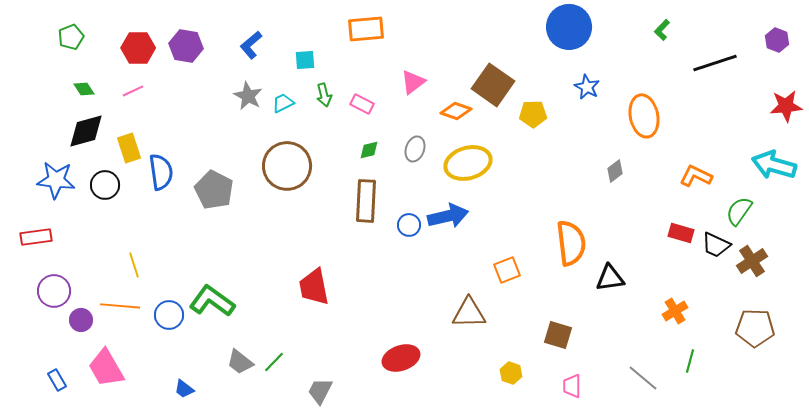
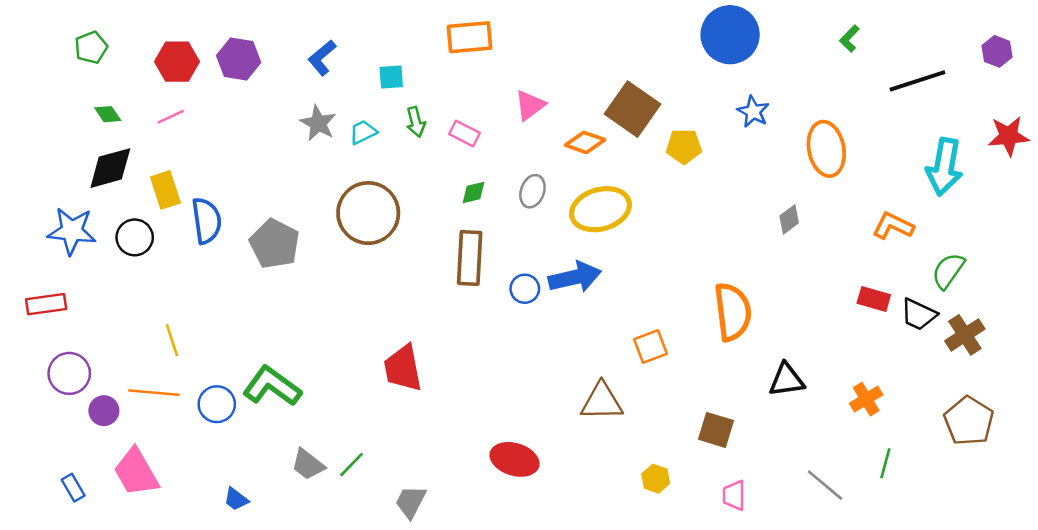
cyan arrow: (774, 165) -> (944, 167), moved, turned -96
black triangle: (610, 278) -> (787, 380), moved
brown pentagon: (755, 328) -> (969, 421), turned 30
red ellipse: (401, 358) -> (515, 459), turned 36

